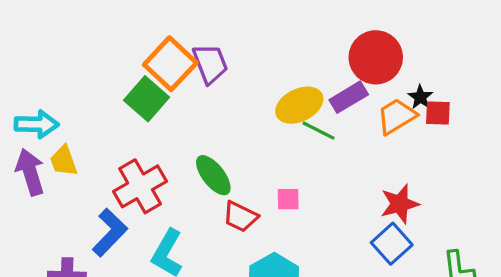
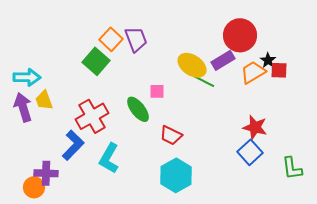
orange square: (170, 64) -> (111, 39), size x0.7
yellow ellipse: (299, 105) -> (192, 65), turned 60
pink square: (288, 199) -> (157, 91), moved
red star: (400, 204) -> (255, 127), turned 30
red trapezoid: (240, 217) -> (171, 135), moved

